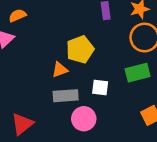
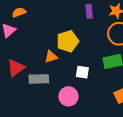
gray rectangle: (66, 96) -> (39, 79), moved
red triangle: (22, 124) -> (16, 68), moved

